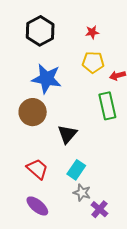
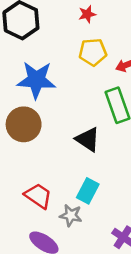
black triangle: (67, 134) -> (88, 139), moved, turned -30
gray star: (82, 193) -> (71, 215), moved

